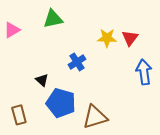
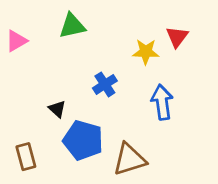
red triangle: (130, 38) -> (177, 37), moved
blue arrow: (144, 72) -> (162, 102), moved

